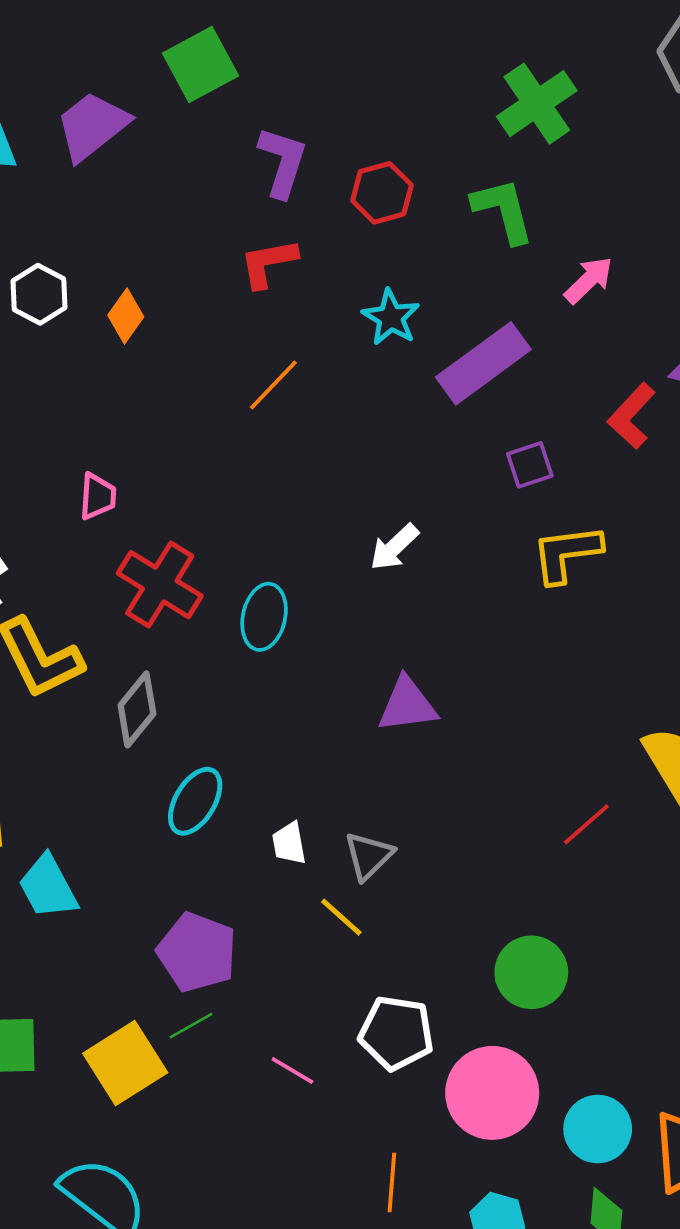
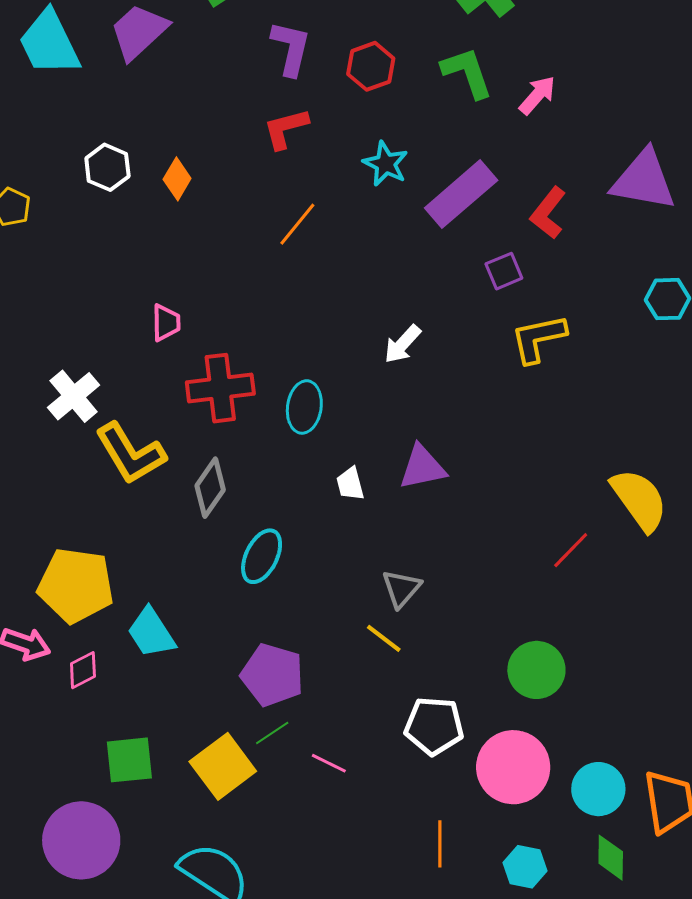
pink arrow: (589, 280) -> (537, 95), moved
red L-shape: (632, 416) -> (548, 213), moved
red cross: (160, 585) -> (220, 388), turned -34
white trapezoid: (289, 843) -> (350, 484), moved
pink line: (292, 1070) -> (329, 763), moved

